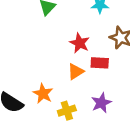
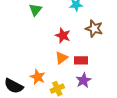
red rectangle: (100, 63) -> (81, 60), moved

